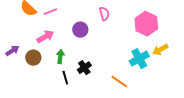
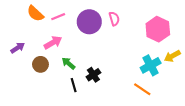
purple circle: (80, 30) -> (89, 22), moved, size x1.5
purple arrow: (12, 51) -> (18, 48), moved
green arrow: (60, 57) -> (69, 63), turned -56
orange line: (119, 82) -> (142, 89), moved

